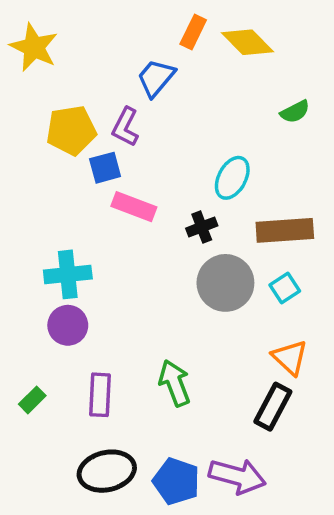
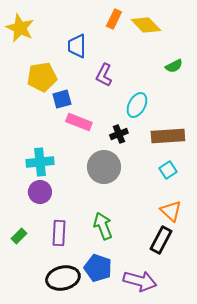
blue trapezoid: (156, 78) -> (77, 46), moved, turned -40
purple L-shape: (125, 127) -> (104, 75), moved
gray circle: (225, 283) -> (104, 167), moved
blue pentagon: (176, 481) -> (98, 268), moved

